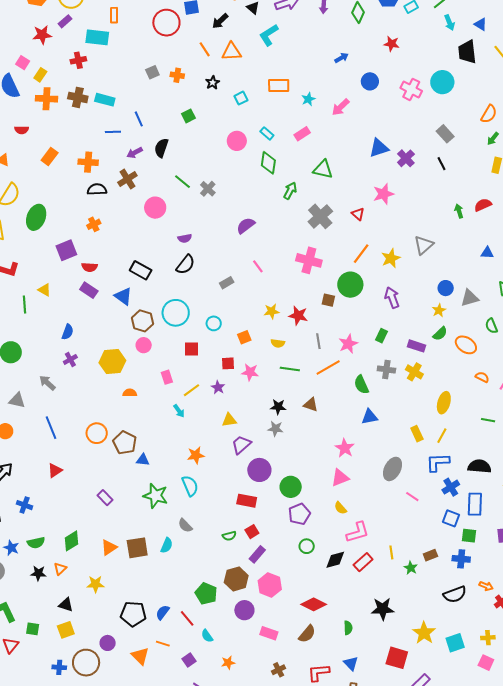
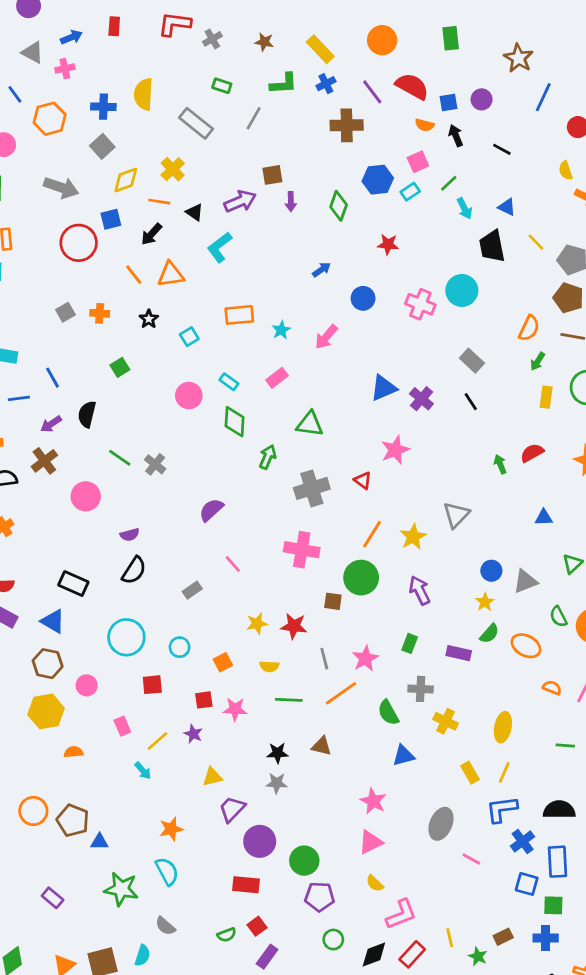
gray cross: (320, 216) -> (312, 488), turned 30
brown hexagon: (142, 321) -> (48, 664), moved
yellow cross: (414, 372) -> (446, 721), moved
purple pentagon: (299, 514) -> (320, 897), turned 30

